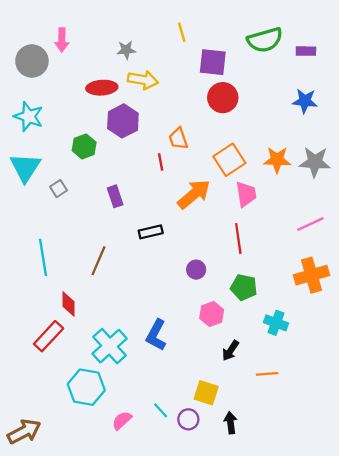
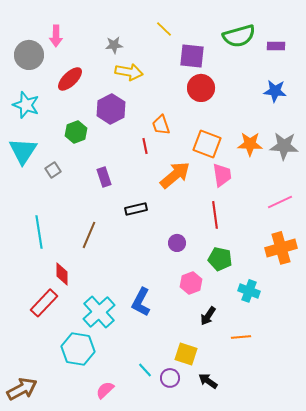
yellow line: (182, 32) -> (164, 29), turned -30
red ellipse: (102, 88) -> (70, 79), moved, turned -40
orange square: (229, 160) -> (207, 144), turned -36
pink semicircle: (122, 420) -> (105, 390), moved
black arrow: (231, 423) -> (208, 381), turned -48

